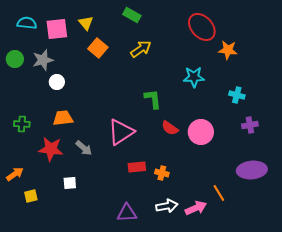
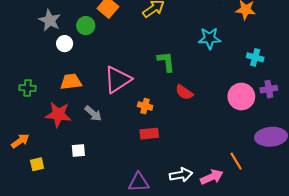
green circle: (15, 59) -> (86, 26), moved
gray star: (43, 60) -> (50, 20), turned -30
pink triangle: (121, 132) -> (117, 80), moved
pink circle: (201, 132) -> (241, 97), moved
orange cross: (162, 173) -> (145, 106), moved

